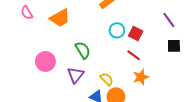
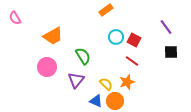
pink semicircle: (27, 13) -> (15, 18), moved
orange trapezoid: (60, 18) -> (53, 36), moved
orange star: (141, 77) -> (127, 82), moved

